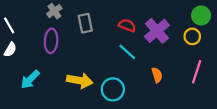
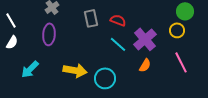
gray rectangle: (85, 23) -> (91, 18), moved
purple cross: (157, 31) -> (145, 39), moved
pink line: (197, 72) -> (181, 62), turned -45
orange semicircle: (157, 75) -> (145, 65), turned 48

